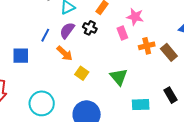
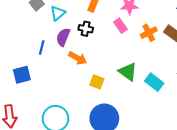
orange arrow: (65, 53) -> (78, 58), moved
yellow square: (82, 73) -> (97, 82), moved
cyan rectangle: (141, 105) -> (154, 82), moved, turned 54

